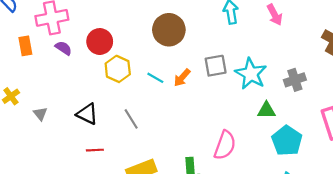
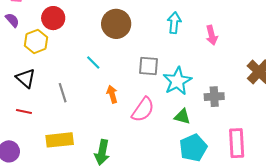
purple semicircle: (63, 48) -> (12, 20), moved
yellow hexagon: (118, 69) -> (36, 41), moved
orange arrow: (182, 78) -> (112, 94), moved, turned 108
pink semicircle: (225, 145) -> (143, 110), moved

